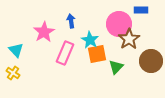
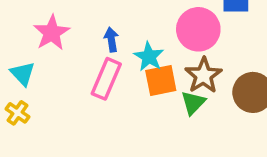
blue arrow: (71, 21) -> (111, 40), moved
pink star: (44, 32) -> (52, 33), moved
brown star: (129, 39) -> (203, 75), moved

